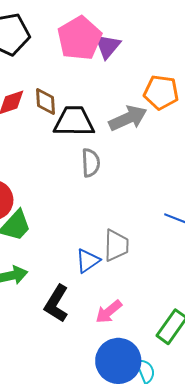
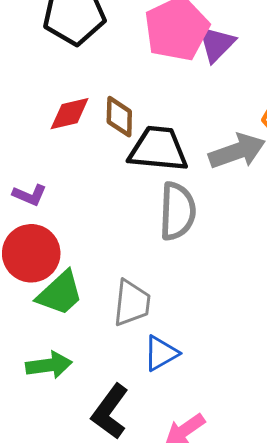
gray semicircle: (91, 163) -> (177, 211), size x1.4
gray trapezoid: (116, 245) -> (132, 303), moved

